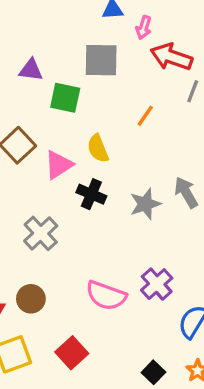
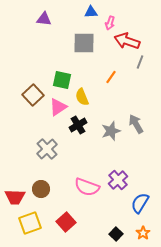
purple triangle: (31, 70) -> (44, 19), moved
green square: (65, 98) -> (62, 80), moved
black cross: (91, 194) -> (78, 125), turned 36

